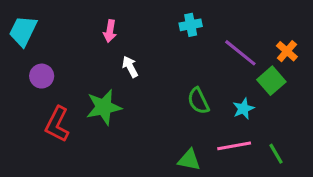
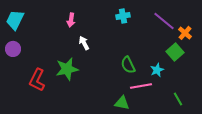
purple line: (240, 53) -> (164, 21), moved
purple circle: (42, 76) -> (13, 49), moved
pink line: (234, 146) -> (141, 86), moved

